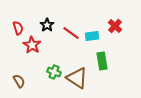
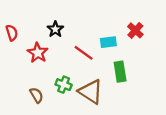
red semicircle: (18, 28) -> (12, 33), moved
red line: (71, 33) -> (84, 53), moved
brown semicircle: (19, 81) -> (36, 95), moved

